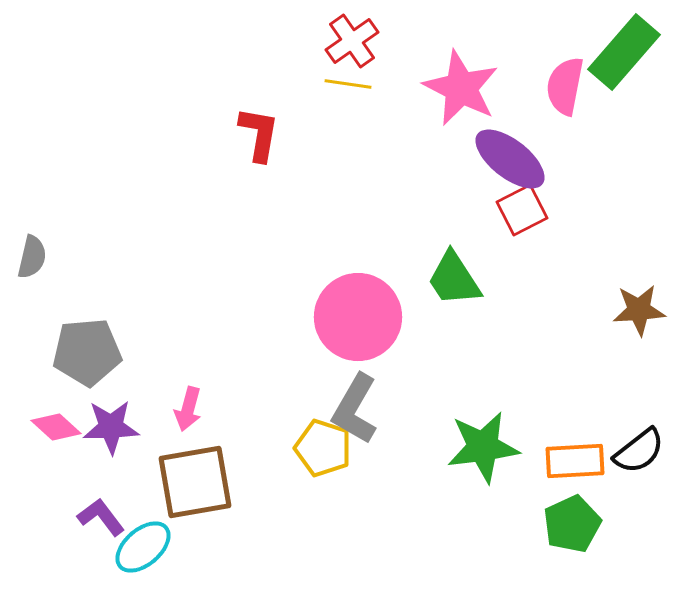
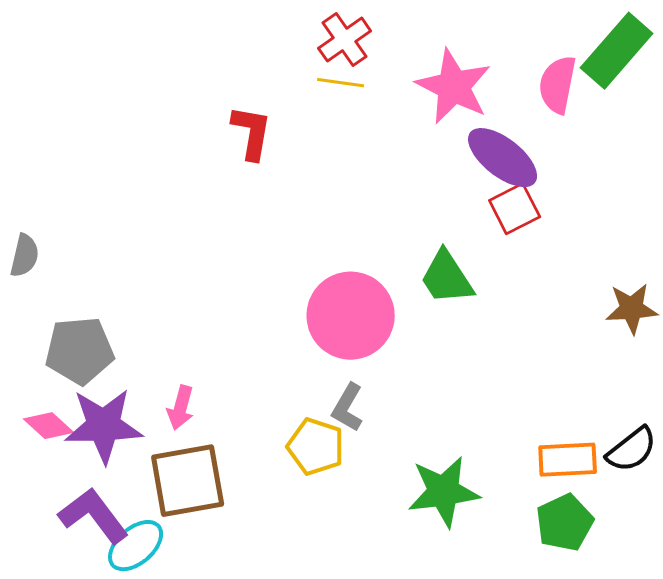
gray L-shape: (355, 409) -> (348, 408), size x0.7
purple star: (111, 427) -> (104, 426), size x1.4
green star: (483, 447) -> (444, 492), moved
purple L-shape: (101, 517) -> (94, 516), size x1.5

